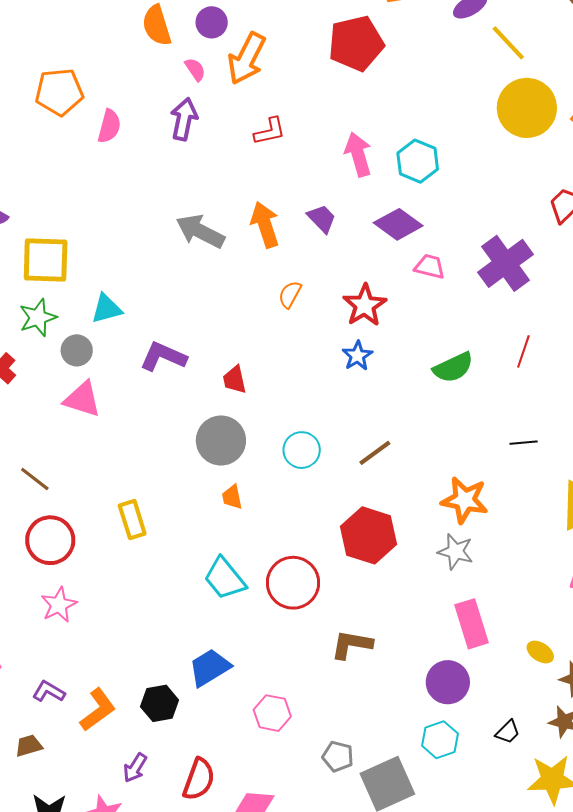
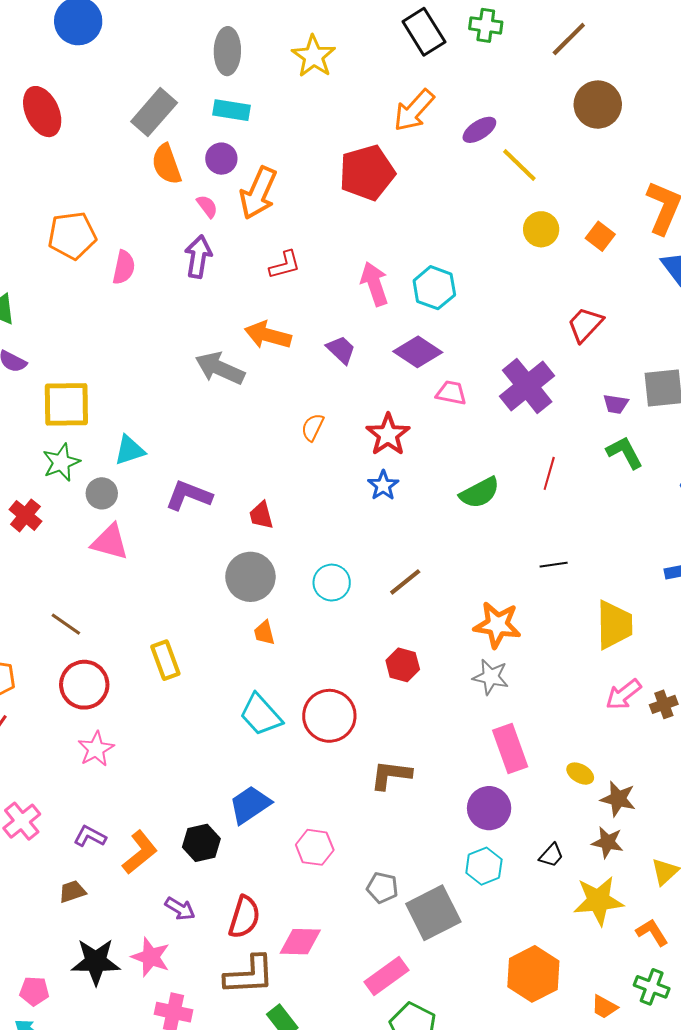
yellow circle: (527, 108) -> (541, 229), size x0.6
orange arrow: (265, 225) -> (268, 335), moved, turned -54
red hexagon: (368, 535) -> (403, 665), size x0.6
purple arrow: (135, 768) -> (180, 909), turned -88

